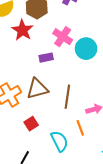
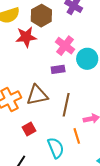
red star: (22, 30) -> (26, 37), turned 30
purple rectangle: (46, 58) -> (58, 69), moved

